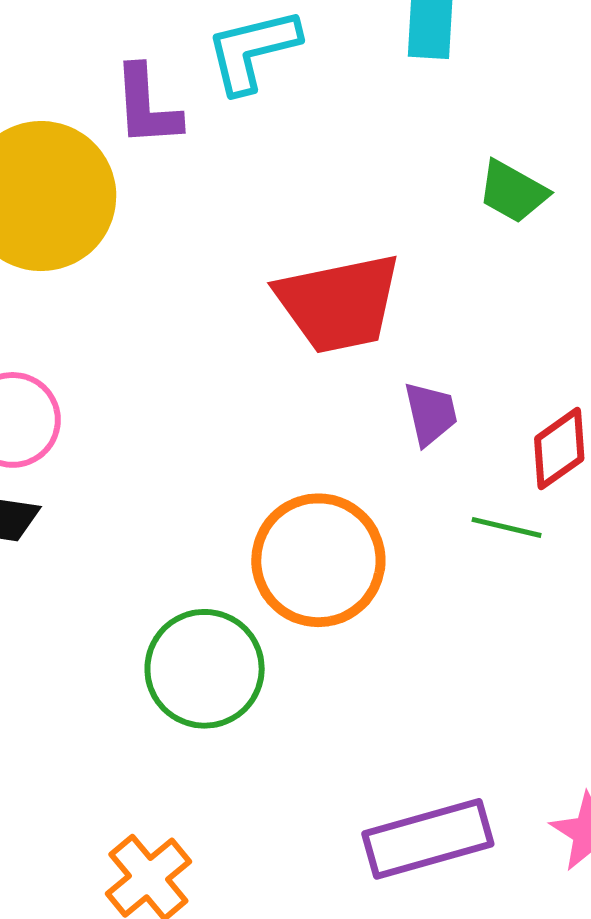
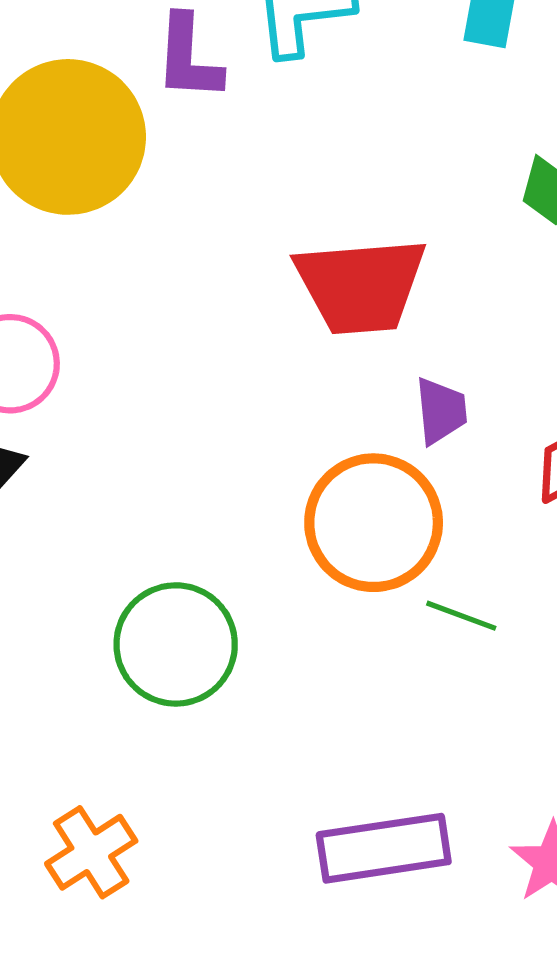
green line: (507, 527) -> (461, 616), moved
orange circle: (318, 560) -> (374, 523), moved

